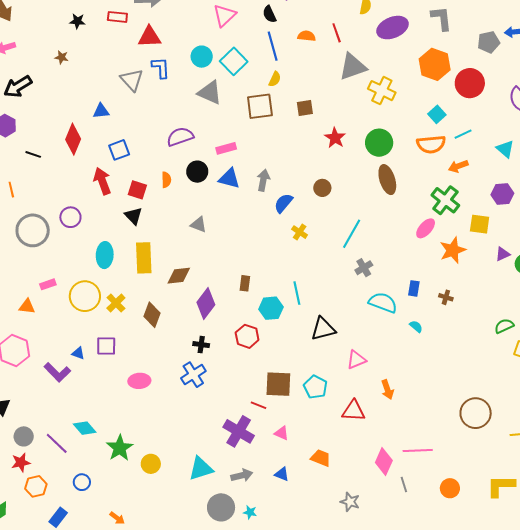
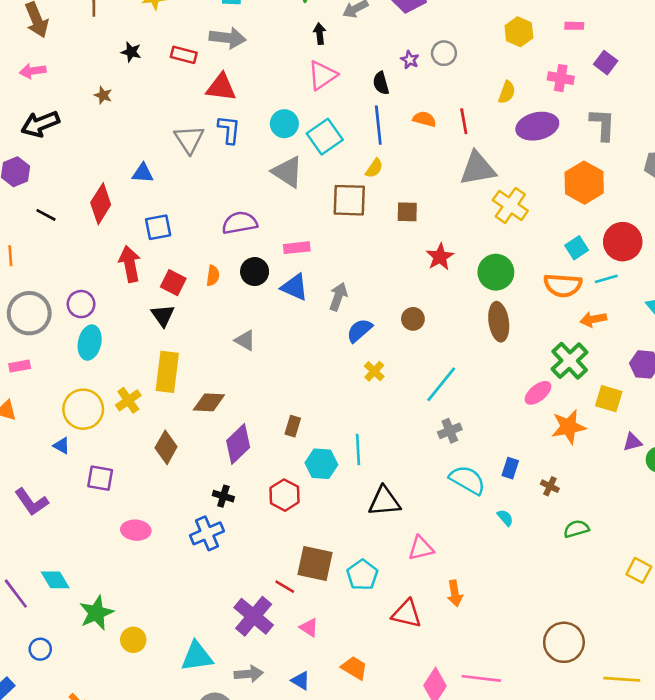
red circle: (470, 83) -> (623, 242), moved
cyan ellipse: (105, 255) -> (90, 343), moved
pink rectangle: (48, 284) -> (20, 366), moved
yellow cross: (116, 303) -> (128, 400), moved
green semicircle: (504, 326) -> (576, 529), moved
blue triangle: (78, 353) -> (62, 446), moved

